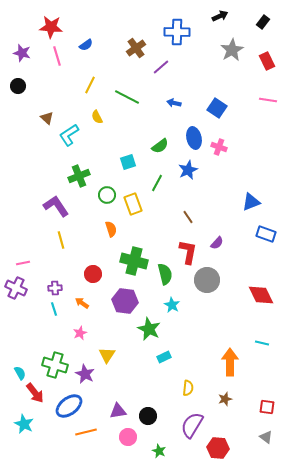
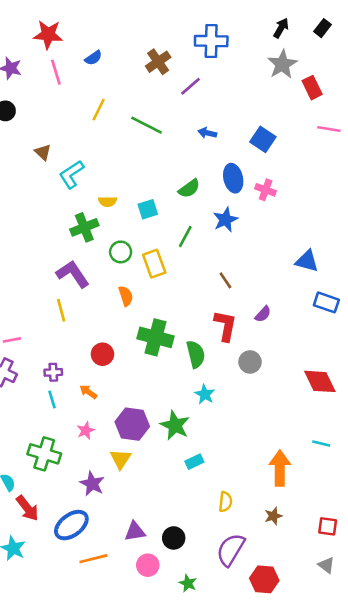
black arrow: (220, 16) -> (281, 28), moved, turned -35
red rectangle: (267, 61) -> (312, 88), moved
yellow semicircle: (97, 117) -> (108, 201), moved, turned -64
blue triangle: (251, 202) -> (307, 261), turned 36
purple L-shape: (56, 206) -> (73, 274), moved
gray circle: (207, 280) -> (250, 362), size x0.7
purple hexagon: (125, 301) -> (132, 424), moved
green cross: (55, 365) -> (44, 454), moved

